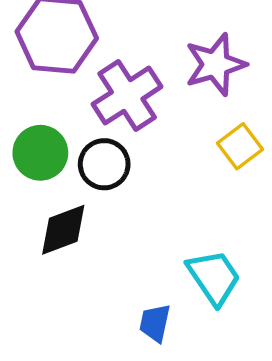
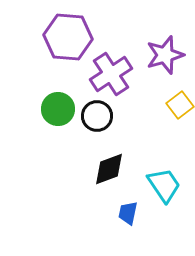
black diamond: (63, 230) -> (109, 169), moved

